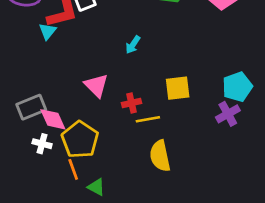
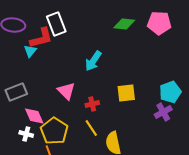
cyan arrow: (133, 45) -> (93, 61), size x1.5
gray rectangle: (31, 107) -> (16, 92), moved
yellow line: (148, 119) -> (91, 128), moved, turned 66

